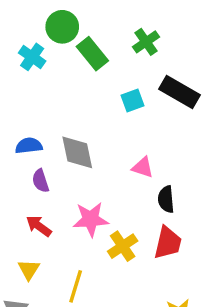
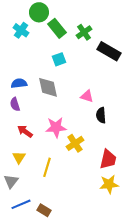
green cross: (146, 42) -> (84, 32), moved
cyan square: (133, 100) -> (59, 59), moved
purple semicircle: (40, 181) -> (15, 104), moved
red trapezoid: (168, 243) -> (108, 159), moved

